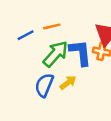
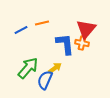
green arrow: (55, 54) -> (28, 68), moved
blue semicircle: (44, 85) -> (45, 80), moved

